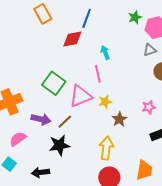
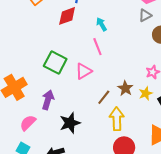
pink triangle: (81, 96) -> (84, 71), size x0.7
yellow star: (105, 102) -> (146, 93), moved
purple arrow: (41, 119) -> (48, 100), turned -78
brown line: (65, 122) -> (104, 97), moved

